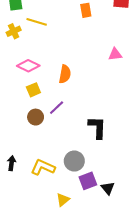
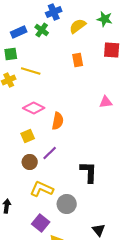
pink diamond: (28, 66) -> (34, 108), moved
yellow L-shape: (43, 167) -> (42, 189), moved
purple square: (88, 181) -> (41, 223), moved, turned -30

